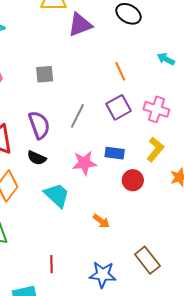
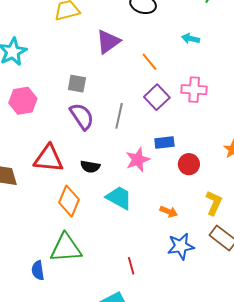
purple triangle: (80, 25) -> (108, 42), moved
gray square: (45, 74) -> (77, 84), turned 30
purple semicircle: (39, 125) -> (82, 116), moved
yellow L-shape: (155, 149) -> (214, 203), moved
blue star: (103, 275) -> (181, 246), moved

